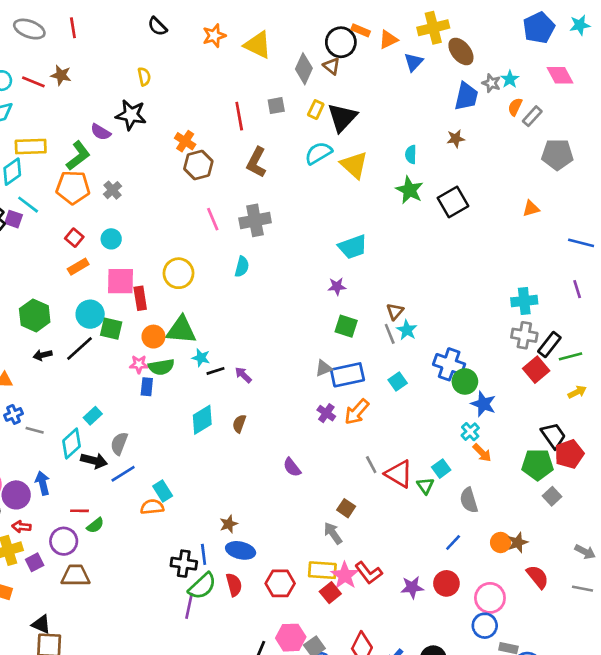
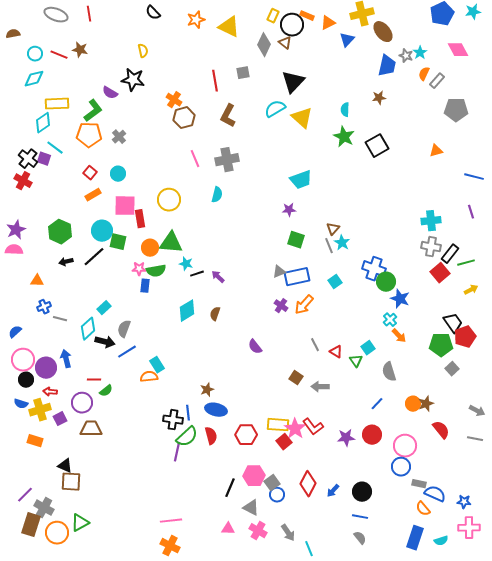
yellow rectangle: (316, 110) -> (273, 16), moved
red triangle: (399, 474) -> (336, 352), size x0.6
gray arrow: (333, 533) -> (320, 387), moved, turned -54

